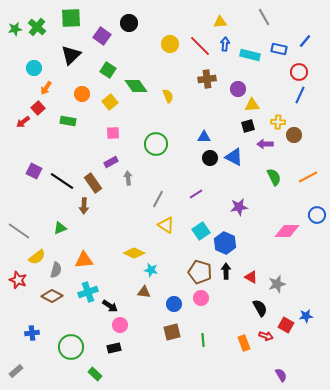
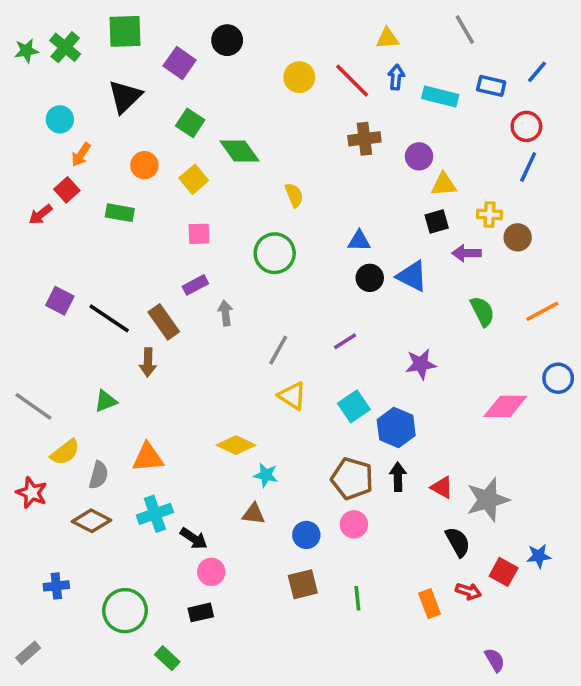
yellow semicircle: (168, 96) -> (294, 195), moved
gray star: (277, 284) -> (488, 500), size x1.4

